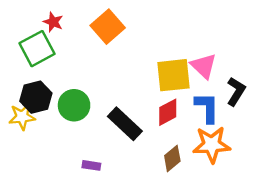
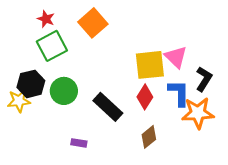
green square: (37, 49) -> (52, 46), moved
red diamond: (168, 112) -> (145, 97), turned -30
orange star: (212, 145) -> (198, 113), moved

